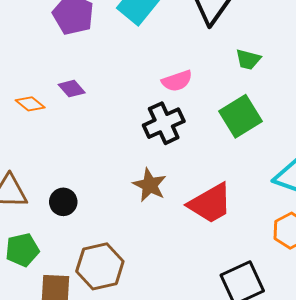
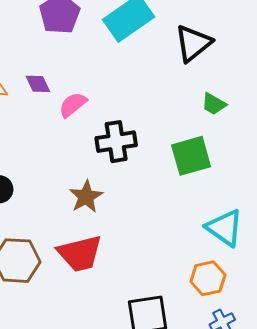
pink semicircle: (177, 81) -> (73, 105), moved, turned 144
red trapezoid: (210, 203) -> (80, 253), moved

